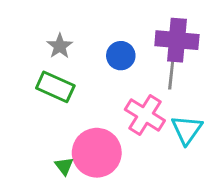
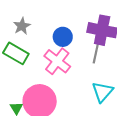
pink cross: (145, 115) -> (57, 61), moved

